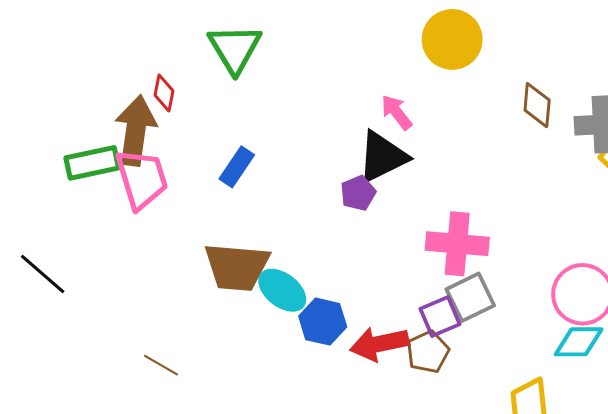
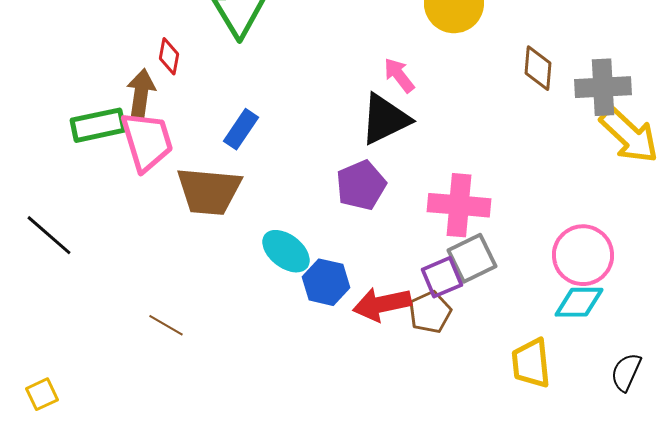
brown arrow: (136, 130) -> (141, 93), size x0.7
purple pentagon: (358, 193) -> (361, 185), moved, size x1.4
brown trapezoid: (237, 267) -> (209, 191), moved

